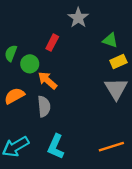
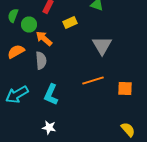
yellow rectangle: (118, 61) -> (70, 22), moved
orange line: (111, 147) -> (93, 80), moved

